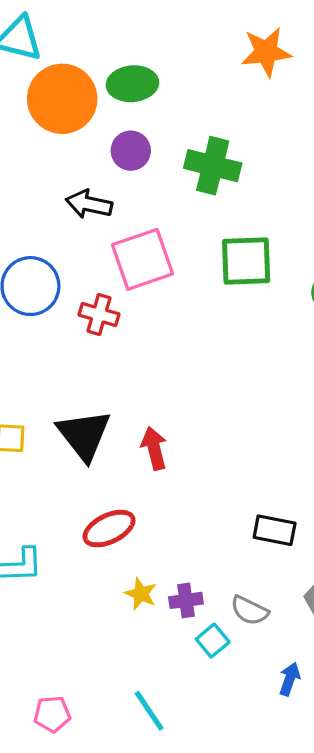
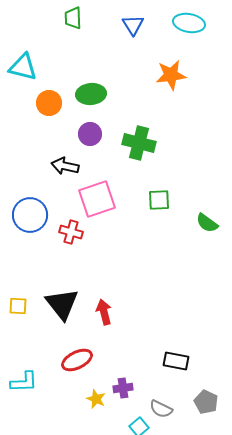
orange circle: (62, 99) -> (49, 103), size x0.6
green square: (246, 261) -> (159, 200), size x0.7
purple cross: (186, 600) -> (123, 388), moved

